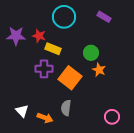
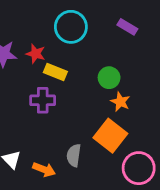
orange square: (70, 78) -> (110, 136), moved
pink circle: (112, 117) -> (139, 168), size x1.5

